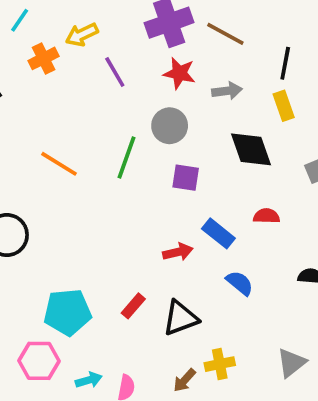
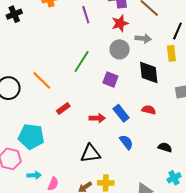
red star: (179, 73) -> (120, 23), turned 30
gray circle: (170, 126) -> (120, 49), moved
orange line: (59, 164) -> (42, 80), moved
red rectangle: (133, 306) -> (63, 109), moved

